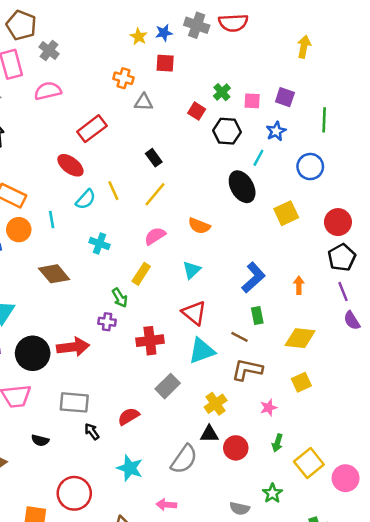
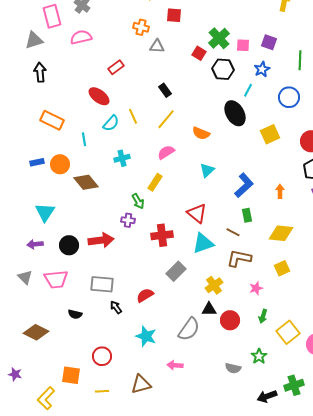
green cross: (222, 92) -> (219, 38), size x1.5
red rectangle: (92, 129) -> (116, 67), size x0.7
orange semicircle: (199, 226) -> (201, 133), moved
orange circle: (19, 230) -> (60, 164), moved
cyan cross: (99, 244) -> (122, 158), turned -35
cyan triangle: (192, 270) -> (207, 170), moved
black circle: (33, 353) -> (69, 245), size x0.7
red circle: (74, 493) -> (102, 356), size x0.7

